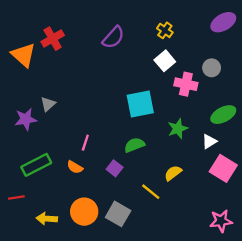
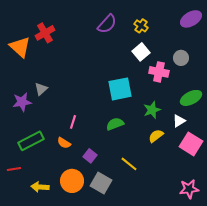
purple semicircle: (113, 37) -> (107, 24), moved
purple square: (115, 168) -> (90, 156), moved
yellow semicircle: (173, 173) -> (156, 136), moved

